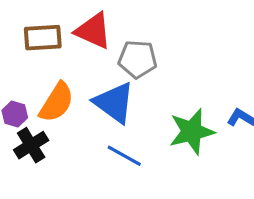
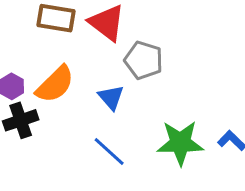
blue triangle: (114, 103) -> (111, 97), size x0.6

